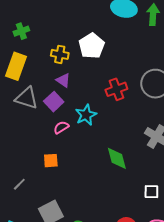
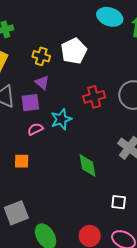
purple square: (54, 102) -> (30, 103), turned 30

